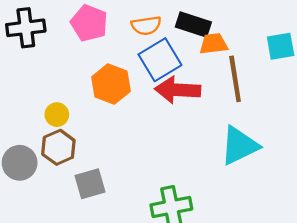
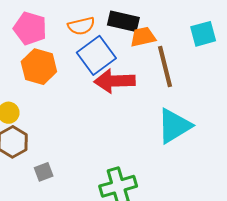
orange hexagon: (111, 84) -> (39, 67), moved
gray square: (90, 184) -> (44, 172), size x0.7

